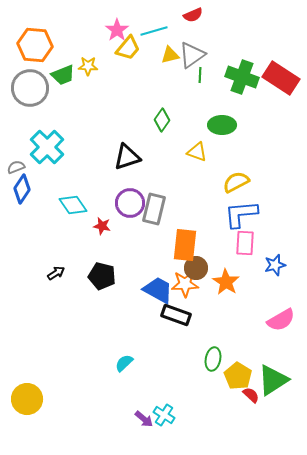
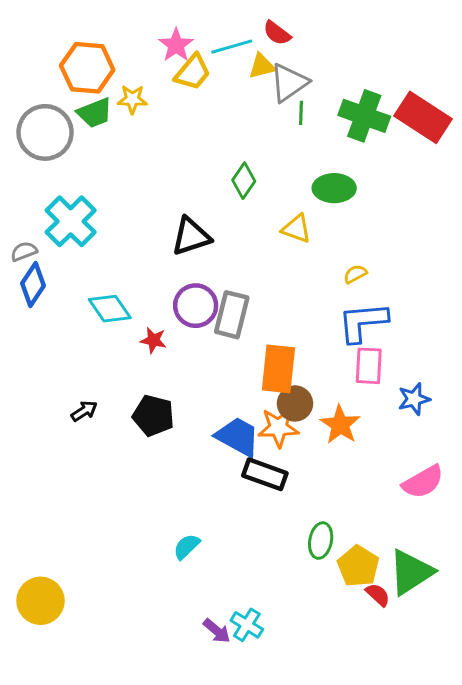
red semicircle: (193, 15) -> (277, 33), moved, turned 60
orange hexagon: (35, 45) -> (87, 68), moved
yellow triangle: (170, 55) -> (262, 66), moved
yellow semicircle: (236, 182) -> (355, 274), size x0.6

